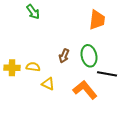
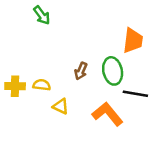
orange trapezoid: (97, 20) -> (133, 41), moved

